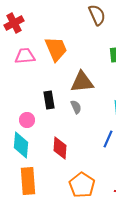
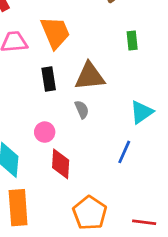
black rectangle: (49, 100) -> (49, 79), moved
pink circle: (27, 120) -> (45, 132), moved

